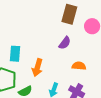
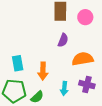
orange semicircle: (79, 66) -> (83, 59), size x1.5

